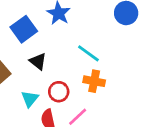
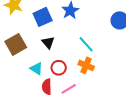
cyan triangle: (30, 99) -> (36, 69), turned -48

